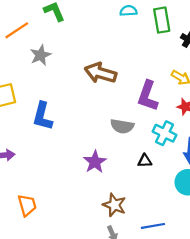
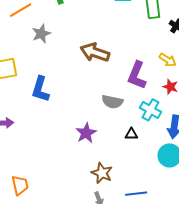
orange trapezoid: (27, 205) -> (20, 185), moved

